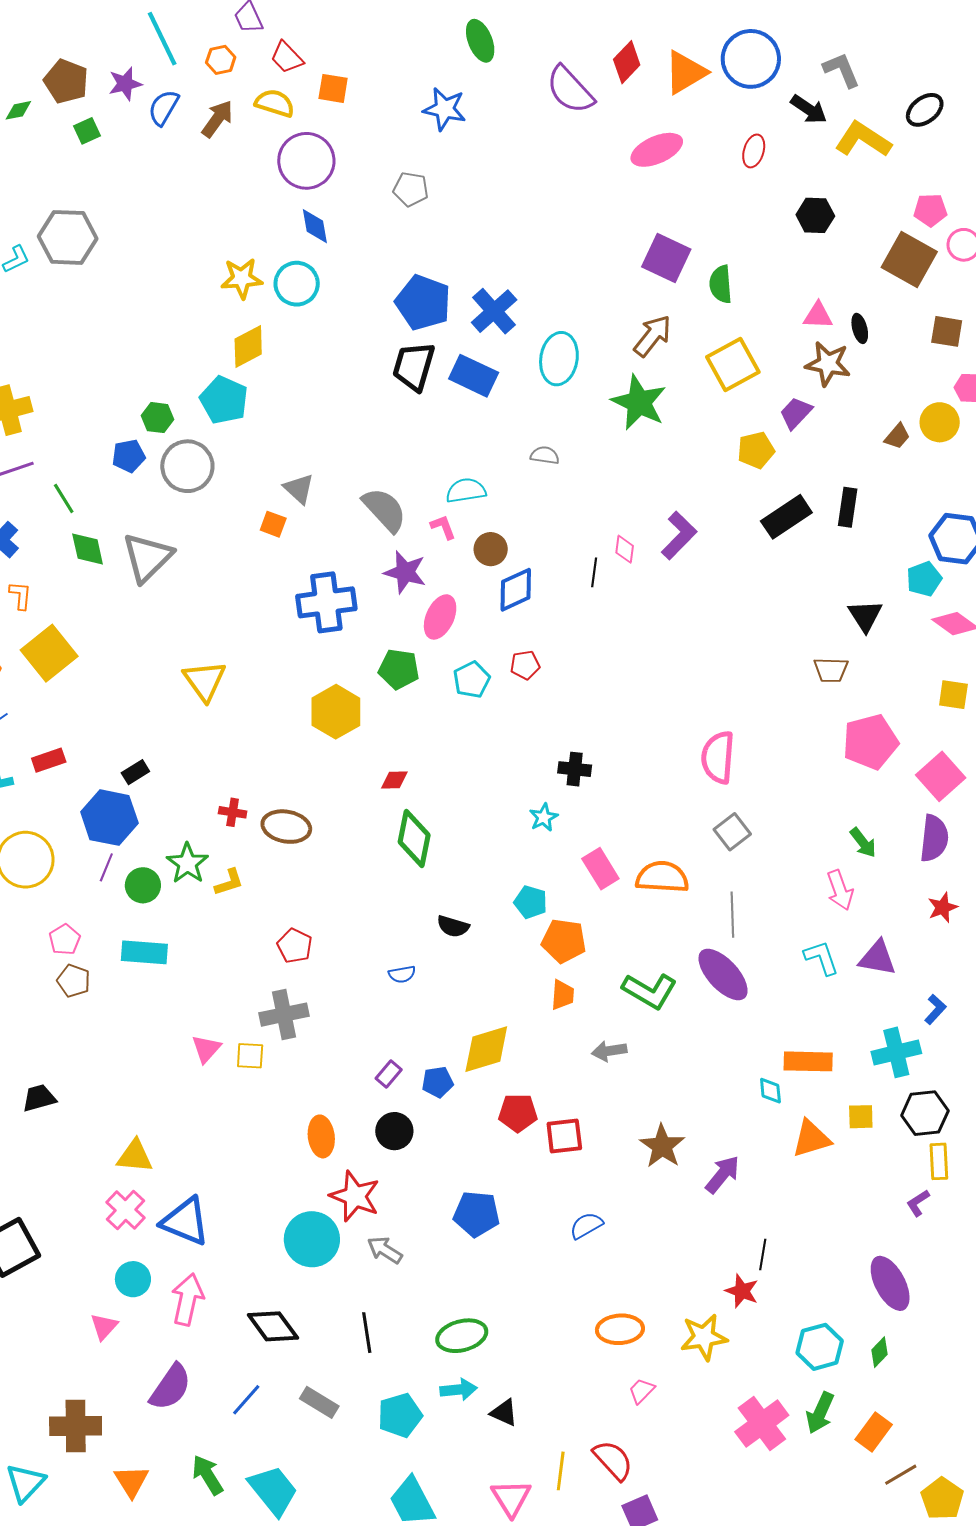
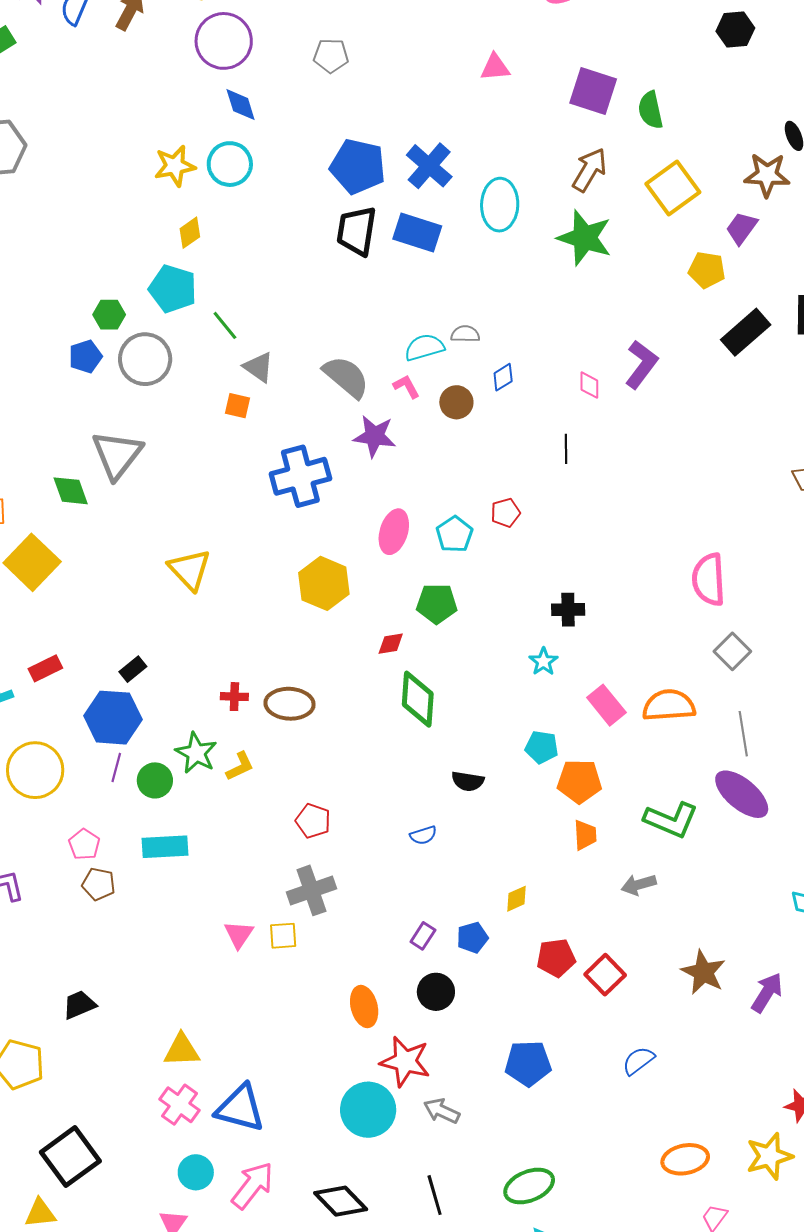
pink triangle: (818, 315) -> (495, 67), moved
yellow diamond: (248, 347) -> (190, 233), size x0.7
yellow pentagon: (756, 450) -> (707, 270), turned 30
gray semicircle: (545, 455) -> (465, 334), moved
green line: (64, 498) -> (225, 325), moved
green diamond: (88, 549) -> (71, 491), moved
black line: (594, 572) -> (566, 449), moved
blue diamond: (516, 590) -> (503, 377), moved, size x0.6
pink ellipse: (440, 617) -> (394, 532), moved
green pentagon: (399, 669) -> (437, 604), moved
yellow diamond: (486, 1049) -> (517, 899), size x0.5
red square: (564, 1136) -> (605, 975), turned -30
pink arrow: (188, 1299) -> (252, 1185), turned 33

